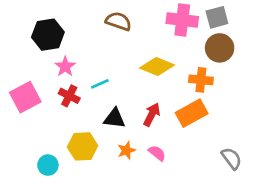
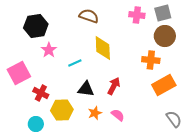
pink cross: (182, 20) -> (137, 15), size x0.7
yellow diamond: (157, 67) -> (103, 48), moved, turned 65
red cross: (69, 96) -> (41, 93), moved
orange rectangle: (192, 113) -> (164, 85), moved

